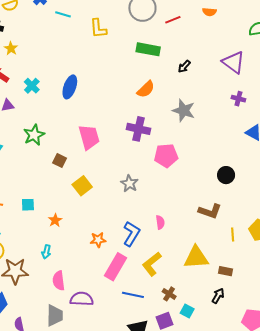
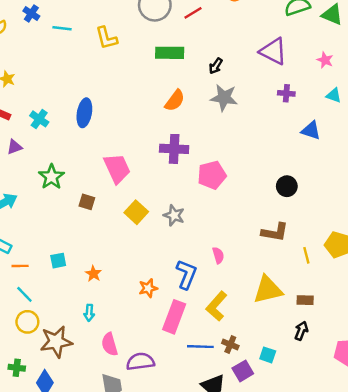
gray star: (184, 110) -> (224, 98), moved
yellow square: (82, 186) -> (136, 212), moved
brown cross: (169, 294) -> (230, 344), moved

